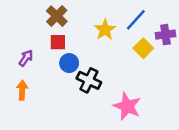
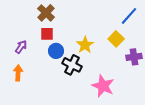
blue line: (136, 20) -> (129, 16), moved
yellow star: (105, 30) -> (85, 45), moved
purple cross: (166, 35) -> (134, 57), moved

